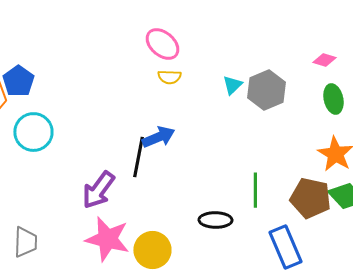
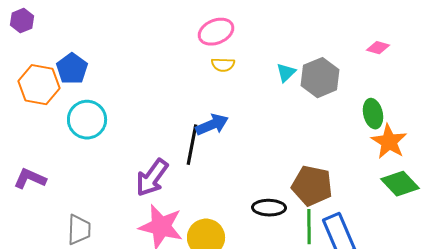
pink ellipse: (162, 44) -> (216, 32), turned -64
green ellipse: (333, 99) -> (373, 114), moved
green line: (255, 190) -> (309, 227), moved
brown pentagon: (310, 198) -> (312, 186), moved

